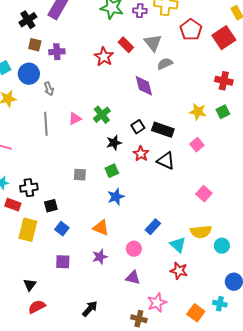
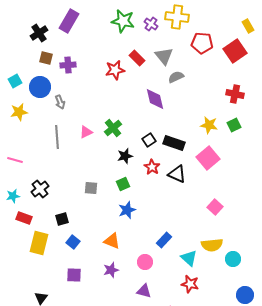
purple cross: (140, 11) -> (151, 24), turned 32
red pentagon: (191, 30) -> (202, 43), turned -30
red star: (104, 57) -> (115, 70), turned 30
pink square: (197, 145) -> (208, 158), size x1.6
black cross: (29, 188) -> (40, 189), moved, turned -30

